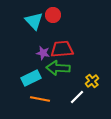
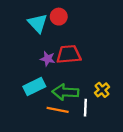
green arrow: (58, 68) -> (65, 92), moved
white line: (77, 97) -> (85, 108), turned -42
orange line: (40, 99) -> (58, 110), moved

